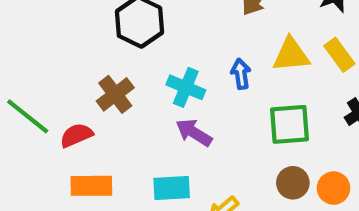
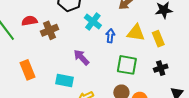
cyan cross: (186, 87) -> (93, 21), moved
red semicircle: (76, 135) -> (29, 21), moved
orange rectangle: (91, 186) -> (27, 70), turned 54

